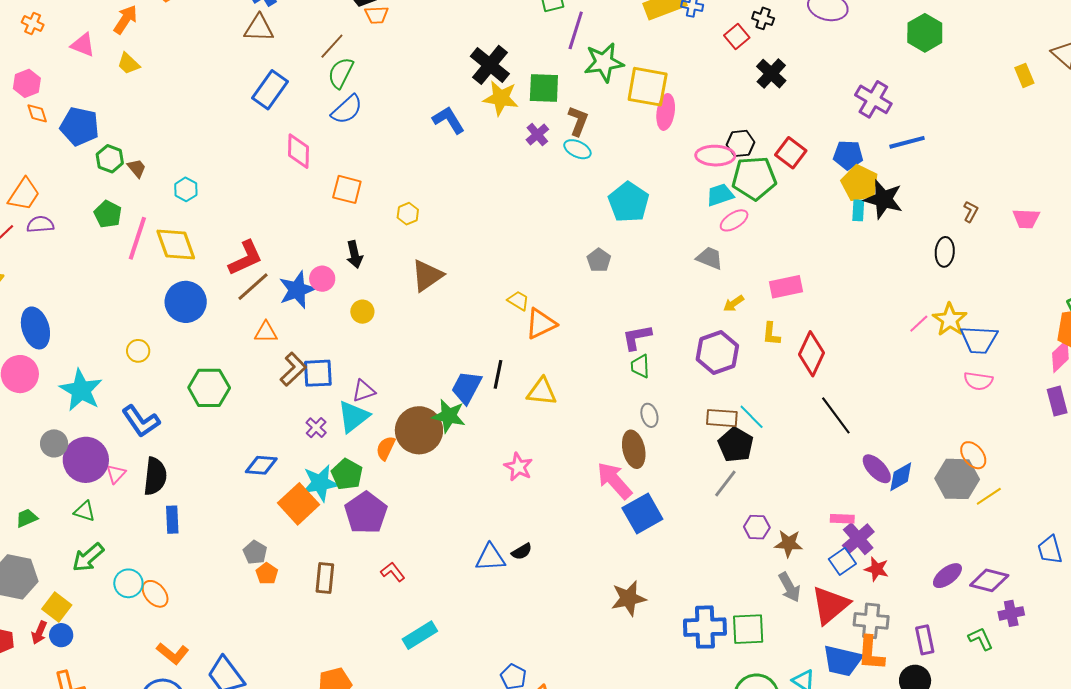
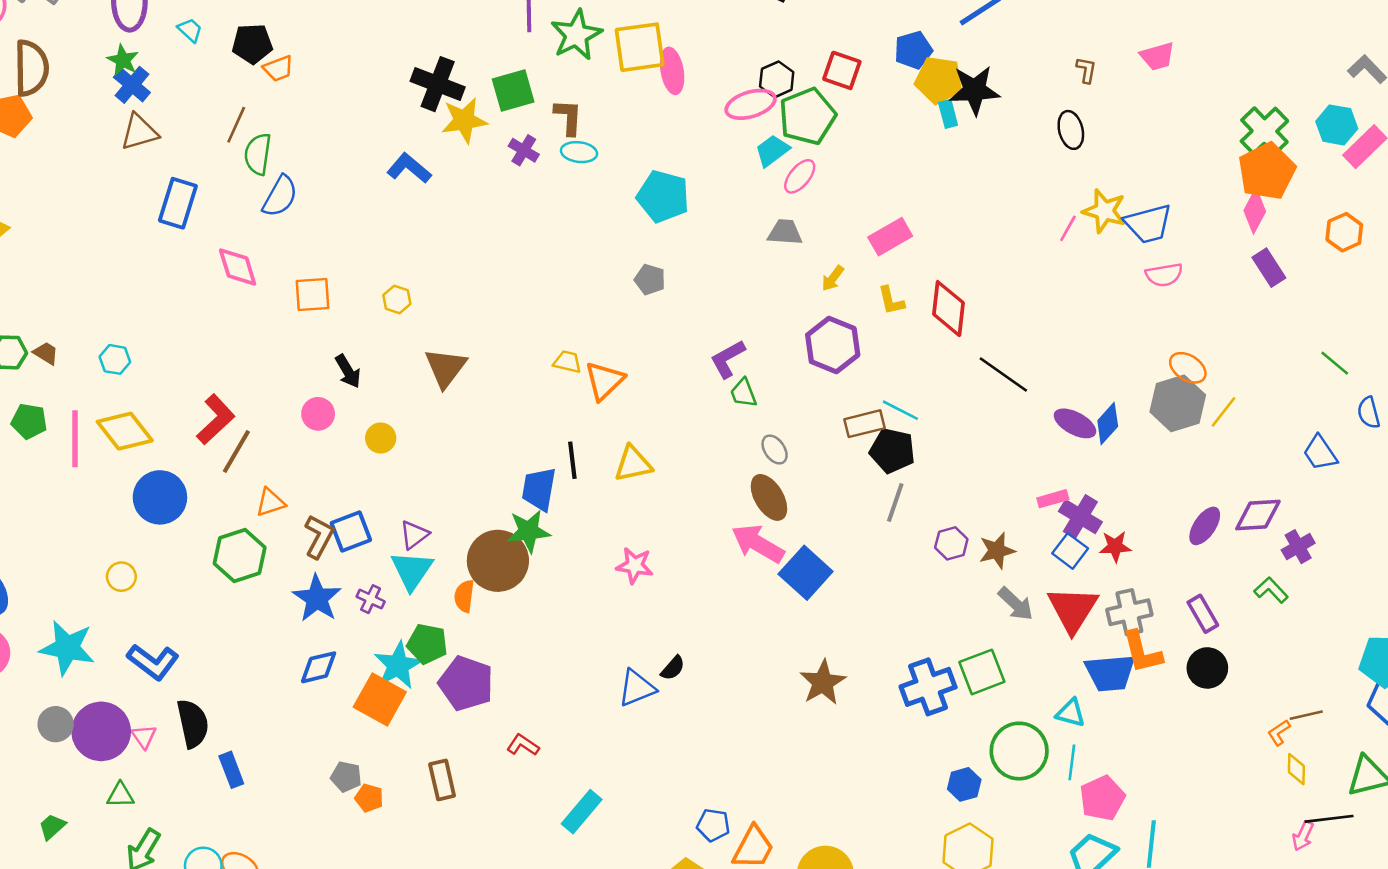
blue star: (297, 290) -> (317, 598), moved
green hexagon: (209, 388) -> (240, 556), moved

